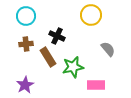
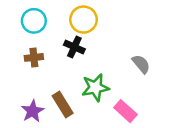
yellow circle: (91, 15) -> (84, 20), moved
brown rectangle: (48, 57) -> (63, 105), moved
pink rectangle: (96, 85) -> (125, 111), turned 42

